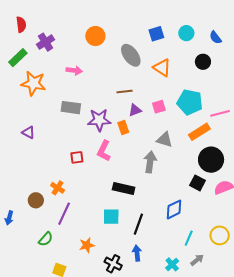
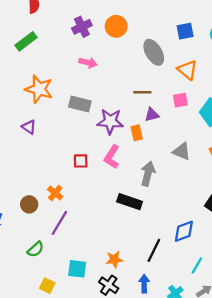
purple cross: (46, 42) -> (82, 27), moved
orange star: (33, 83) -> (39, 89), moved
pink square: (159, 107) -> (180, 100), moved
gray arrow: (150, 162) -> (148, 174), moved
cyan square: (111, 217) -> (77, 269), moved
black line: (138, 224) -> (154, 250), moved
orange star: (87, 245) -> (114, 259), moved
blue arrow: (137, 253) -> (144, 284), moved

